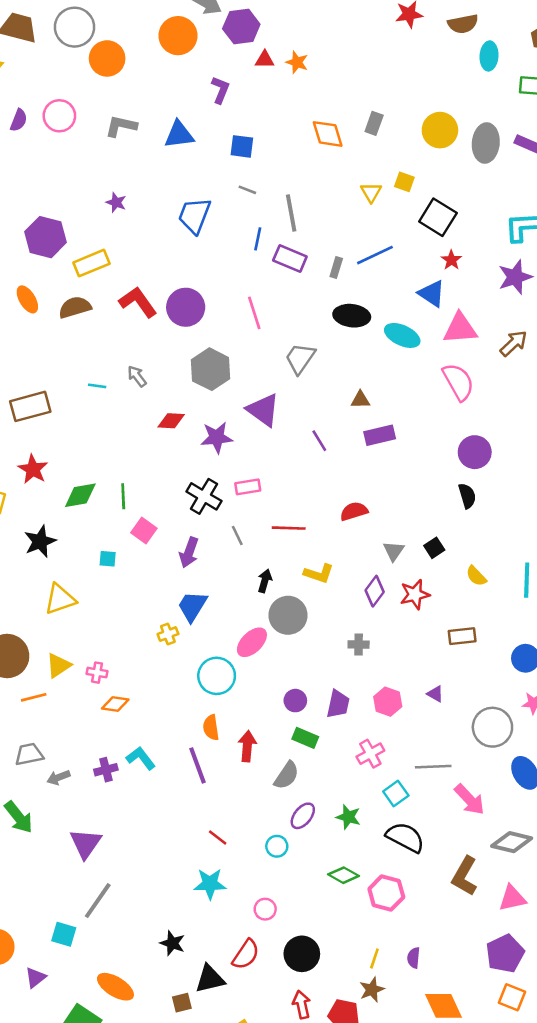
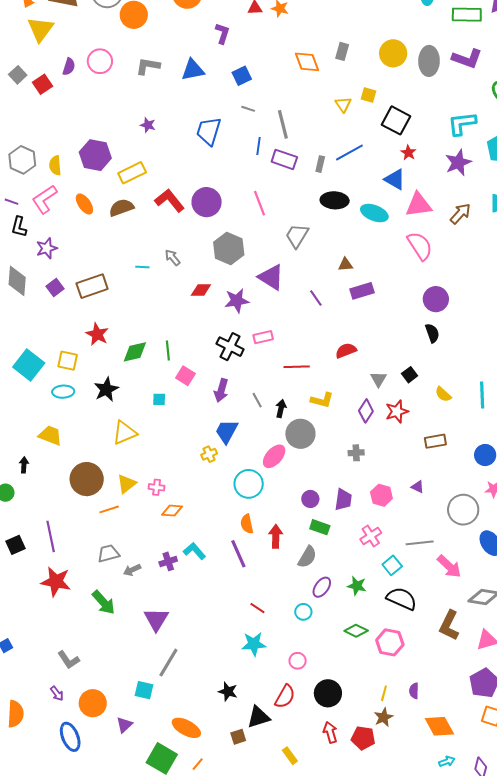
blue square: (242, 146) -> (242, 76), turned -30
gray line: (237, 536) -> (257, 400), moved

